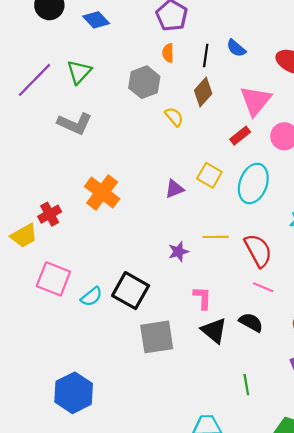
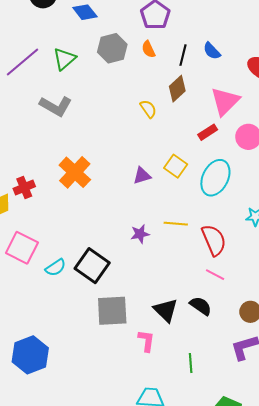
orange semicircle: (168, 53) -> (148, 49), turned -30
gray hexagon: (144, 82) -> (112, 48), moved
pink L-shape: (202, 298) -> (146, 341), moved

